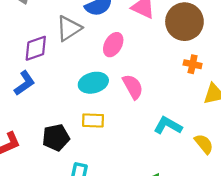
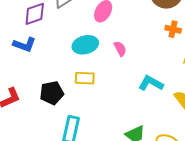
blue L-shape: (25, 83) -> (24, 45), turned 55
pink semicircle: (133, 87) -> (120, 49), size x0.7

